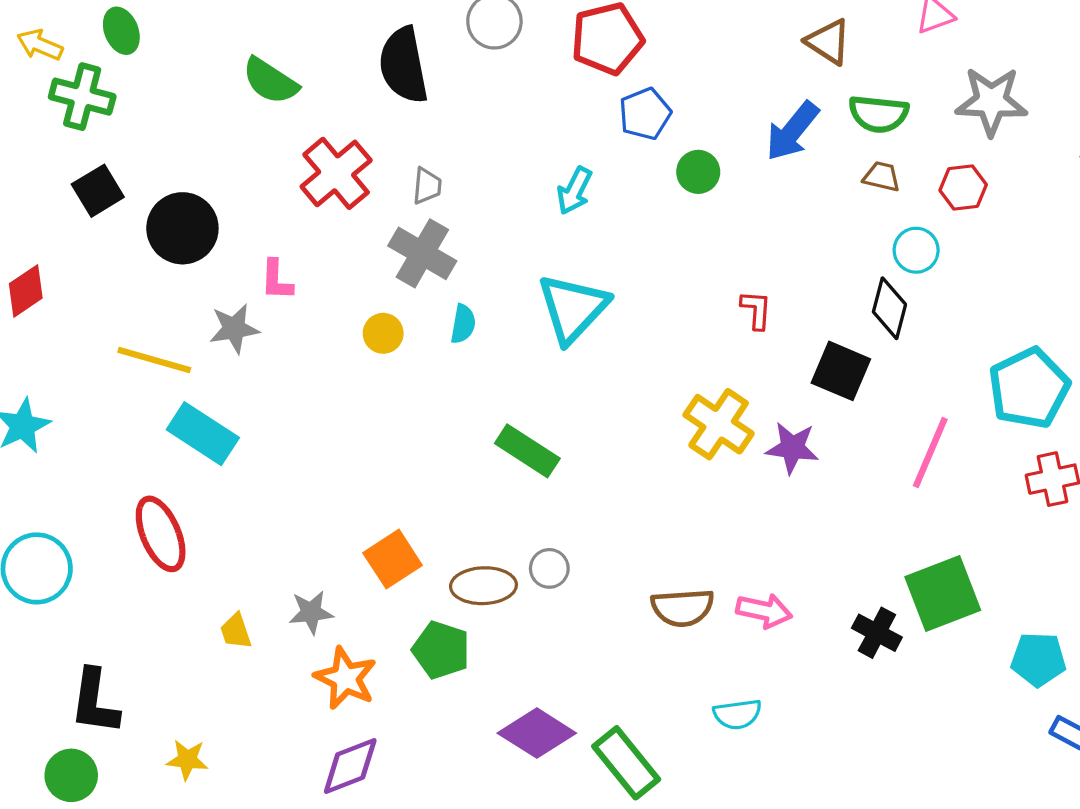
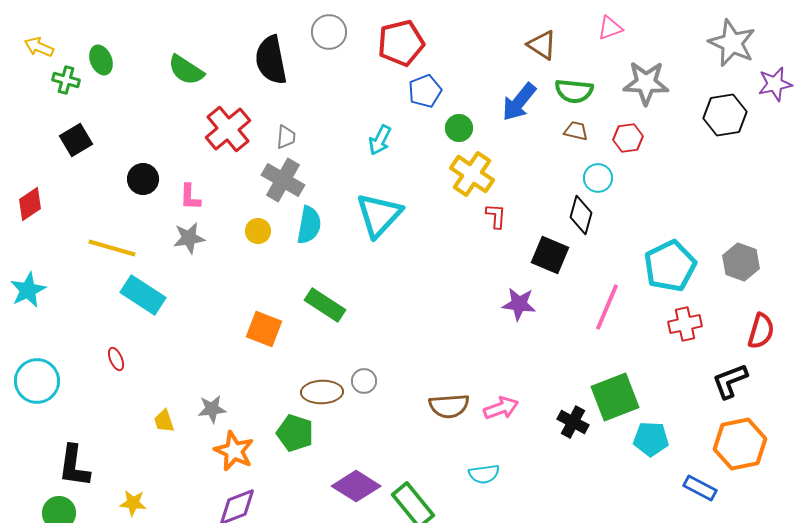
green ellipse: (121, 31) -> (101, 60), moved
green cross: (82, 97) -> (66, 80), size x0.7
black circle: (182, 228) -> (143, 179), moved, size x0.7
cyan semicircle: (463, 324) -> (309, 225), size x1.5
gray star: (234, 329) -> (189, 238), moved
yellow cross: (719, 424) -> (472, 174), moved
green rectangle: (527, 451) -> (325, 305), moved
red ellipse: (161, 534) -> (116, 359), size x0.5
orange square: (393, 559) -> (264, 329), moved, turned -36
pink arrow: (764, 611) -> (501, 408), turned -32
cyan pentagon: (1038, 659) -> (651, 439), moved

